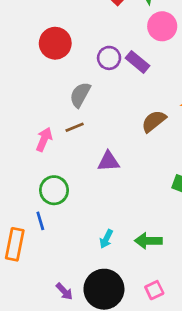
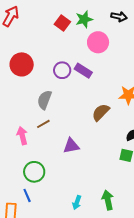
pink arrow: (44, 139) -> (22, 136), turned -30
green arrow: (148, 241) -> (108, 200), turned 84

